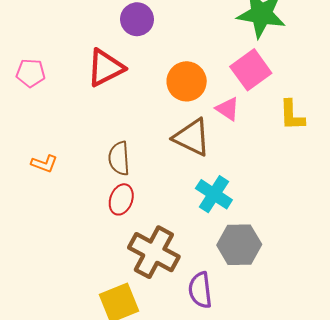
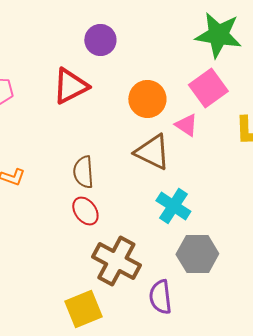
red ellipse: (121, 199) -> (85, 211), turned -56

